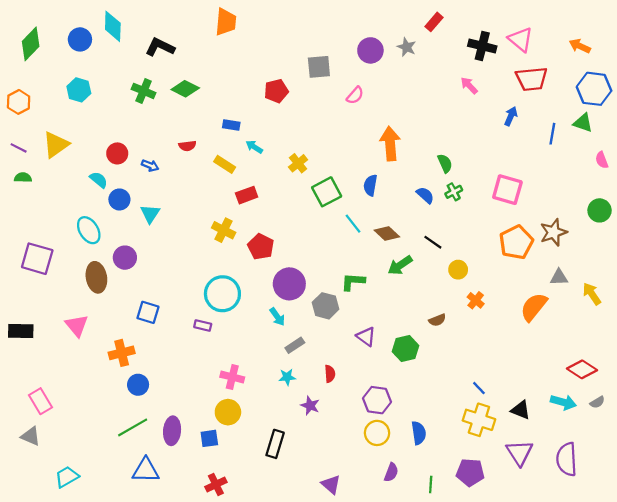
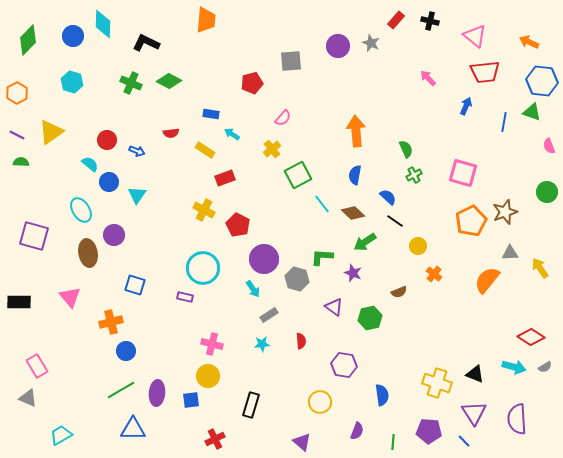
black cross: (482, 46) -> (430, 21), moved, size x0.7
pink semicircle: (355, 95) -> (283, 118), moved
blue semicircle: (370, 185) -> (355, 175), moved
blue semicircle: (425, 195) -> (388, 197), moved
blue line: (479, 388) -> (464, 441), moved
purple star: (310, 406) -> (353, 273), moved
yellow circle: (377, 433) -> (320, 402), moved
red cross: (216, 484) -> (215, 439), moved

